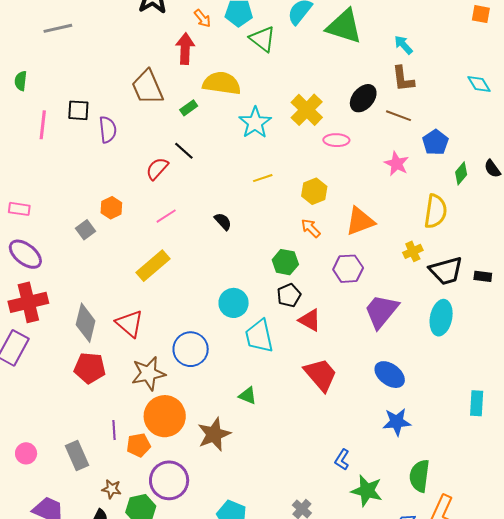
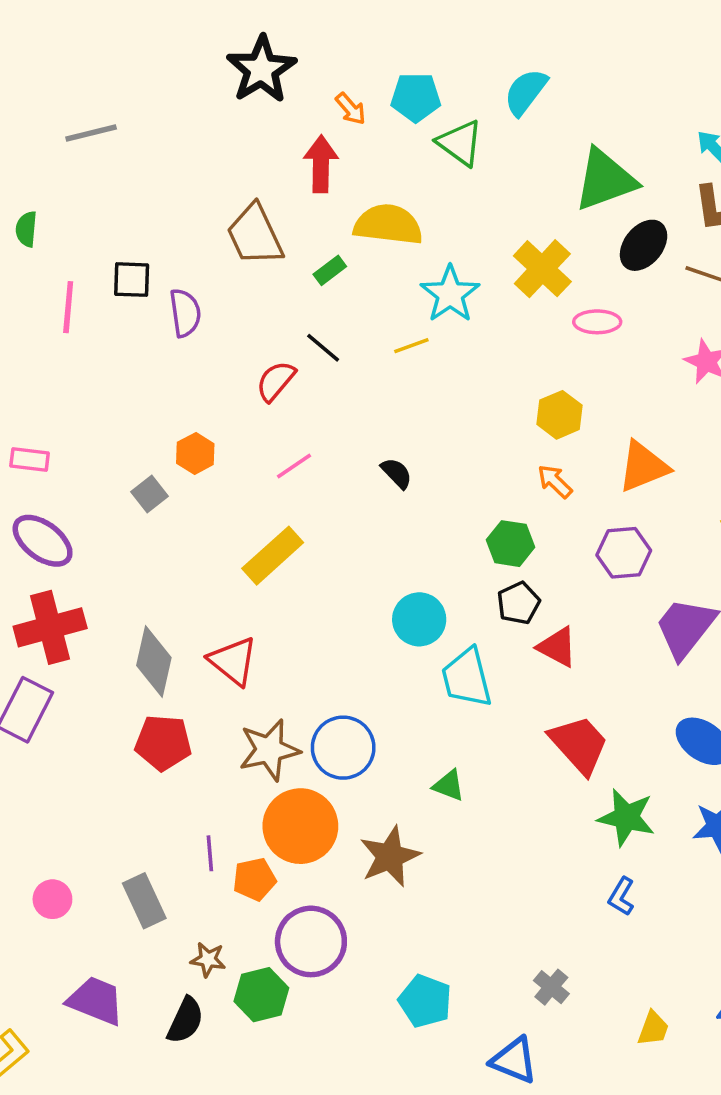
green triangle: (344, 26) -> (605, 180), moved, turned -36
yellow line: (263, 178) -> (411, 346), moved
blue circle: (191, 349) -> (343, 748), moved
green star: (367, 491) -> (626, 817), moved

